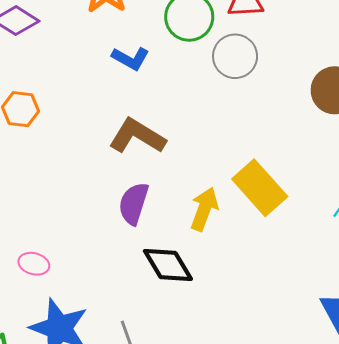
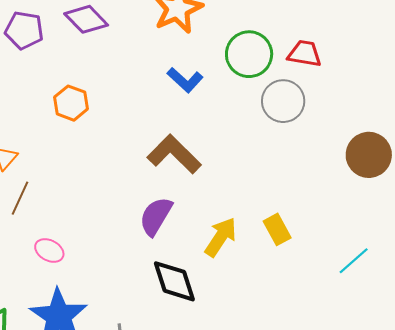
yellow rectangle: (260, 188) -> (277, 229), size x0.6

